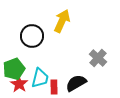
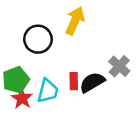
black semicircle: (76, 83) -> (92, 82), moved
red rectangle: (54, 87) -> (74, 81), moved

